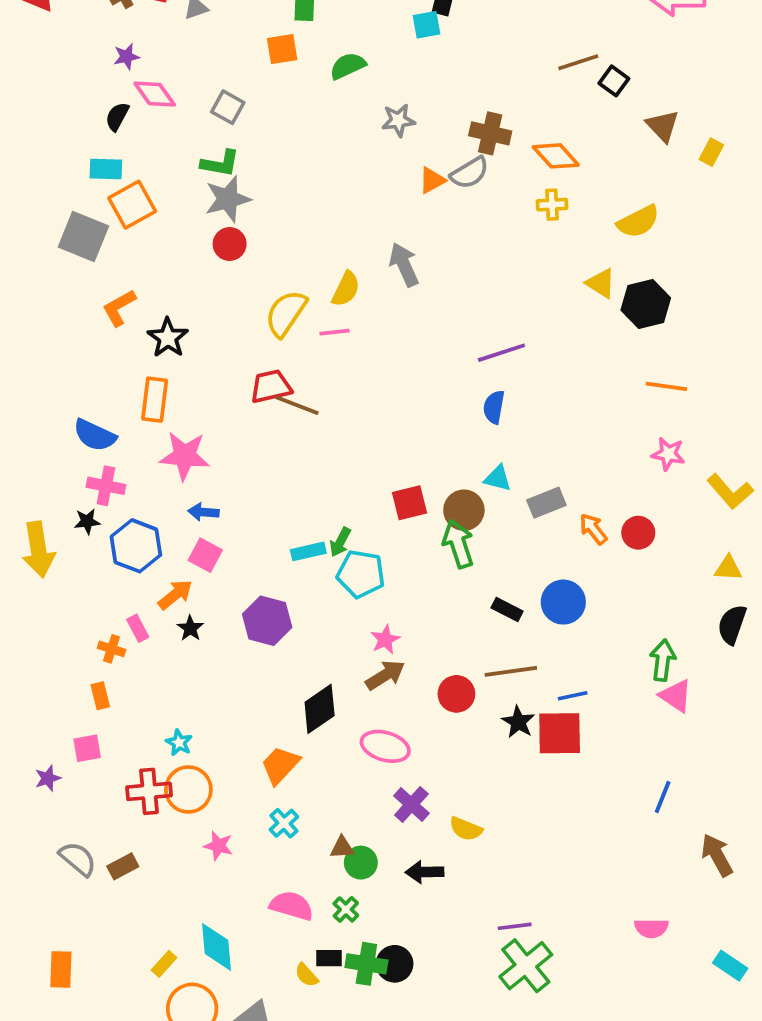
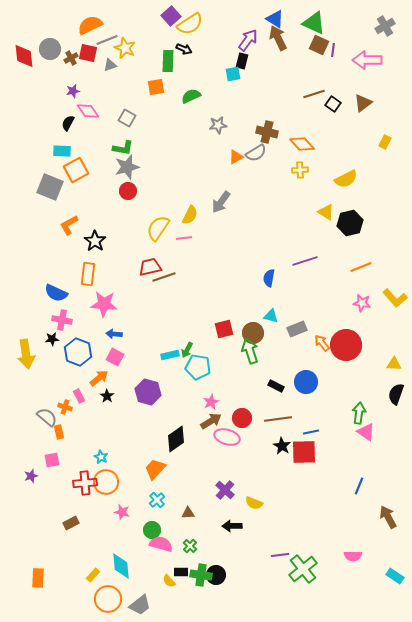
brown triangle: (663, 126) -> (363, 103), moved, turned 36
gray arrow: (404, 265) -> (221, 202), turned -120
purple line: (501, 353) -> (305, 261), moved
orange line: (666, 386) -> (361, 267), turned -30
brown line: (297, 405) -> (164, 277), turned -40
yellow L-shape: (730, 491) -> (395, 298), moved
red circle: (638, 533) -> (346, 345), size x1.8
red circle: (456, 694) -> (242, 418), moved
pink ellipse: (385, 746) -> (227, 437), moved
gray semicircle: (78, 859) -> (47, 417), moved
green circle: (361, 863) -> (152, 530), moved
green cross: (526, 966) -> (303, 569), moved

